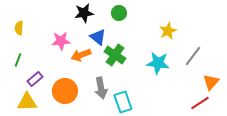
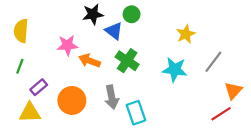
yellow semicircle: (19, 28) -> (21, 31), size x1.5
blue triangle: (98, 37) -> (114, 31), moved
orange arrow: (81, 55) -> (90, 61), turned 42

